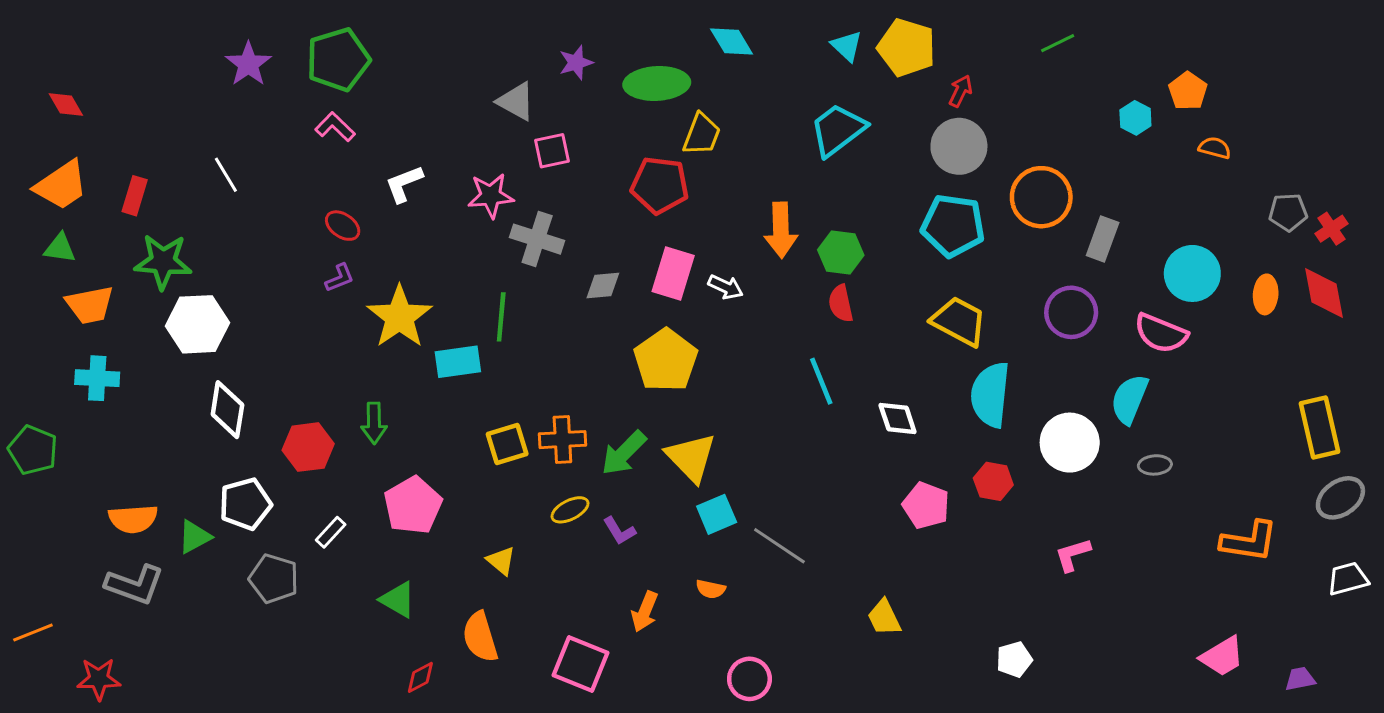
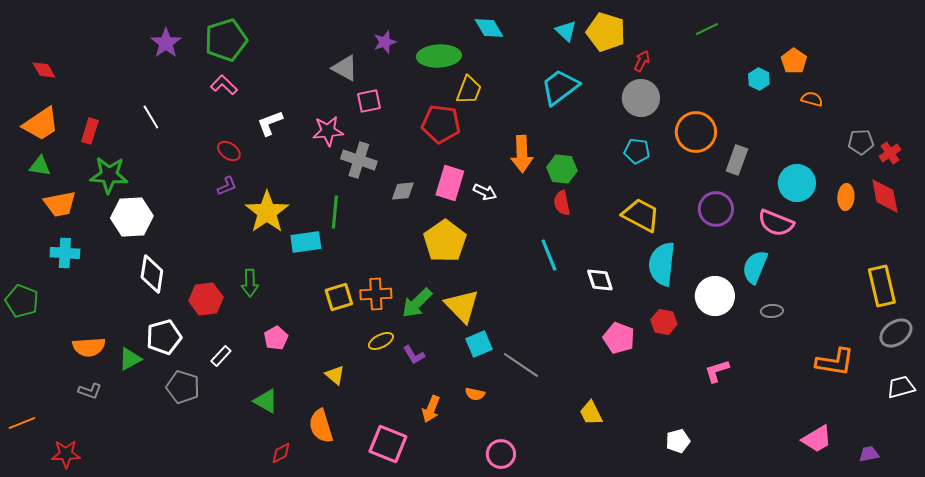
cyan pentagon: (953, 226) -> (637, 151), size x0.6
pink pentagon: (413, 505) -> (276, 338), size x0.6
gray L-shape: (135, 585) -> (90, 391), size x0.6

